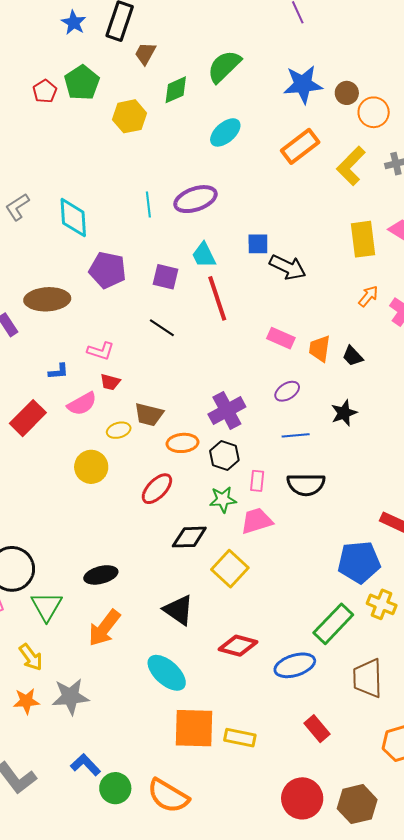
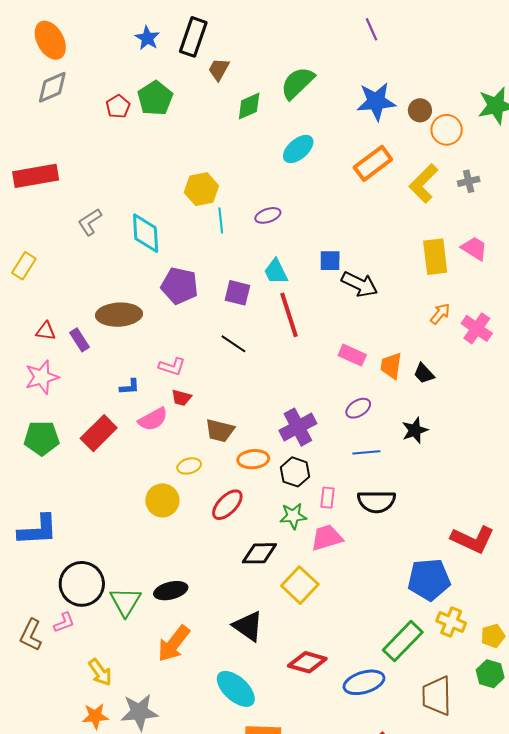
yellow hexagon: (129, 116) -> (201, 189), moved
purple ellipse: (195, 199) -> (268, 215), size x0.6
yellow ellipse: (119, 430) -> (189, 466), moved
yellow circle: (91, 467) -> (162, 500), moved
green triangle: (46, 606) -> (125, 602), moved

